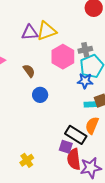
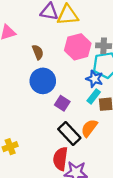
blue circle: (40, 95) -> (43, 81), size x1.5
cyan rectangle: (91, 104) -> (94, 96), moved, turned -64
purple square: (66, 147) -> (62, 103), moved

